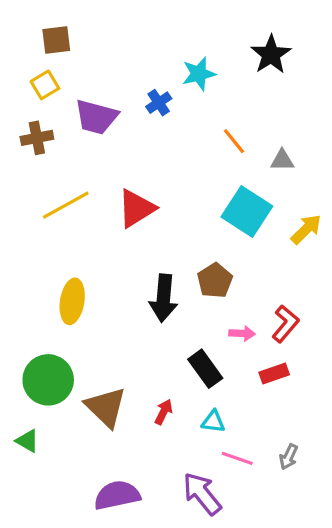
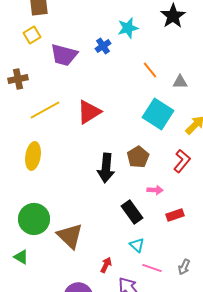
brown cross: (37, 138) -> (18, 79), moved
yellow ellipse: (72, 301) -> (33, 156), moved
red L-shape: (285, 324) -> (182, 161), moved
red arrow: (164, 412) -> (106, 265), moved
cyan triangle: (213, 422) -> (137, 245), turned 35

